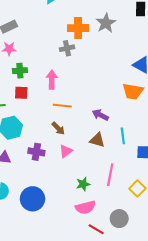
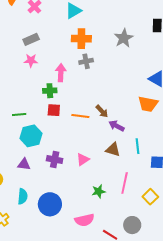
orange cross: (78, 28) -> (81, 39), moved
green cross: (20, 71) -> (50, 91), moved
pink arrow: (52, 80) -> (61, 73), moved
red square: (21, 93) -> (54, 110), moved
brown arrow: (58, 128) -> (102, 111), moved
pink semicircle: (85, 207) -> (84, 220), moved

